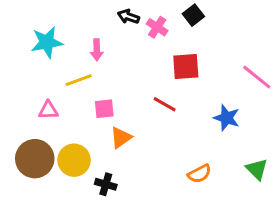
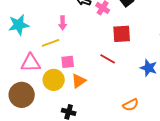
cyan star: (47, 42) -> (19, 25), moved
pink triangle: (48, 110) -> (31, 63), size x1.5
yellow circle: (74, 160) -> (54, 80), moved

